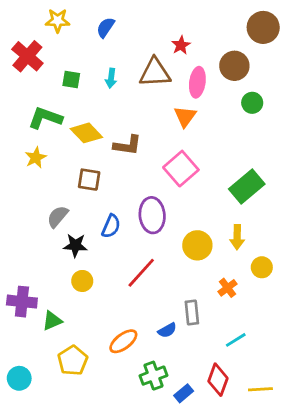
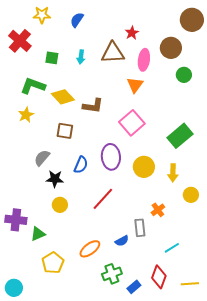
yellow circle: (197, 245) -> (144, 167), moved
orange cross: (228, 288) -> (158, 210), moved
cyan circle: (19, 378) -> (14, 288), moved

